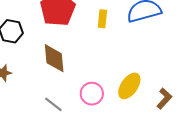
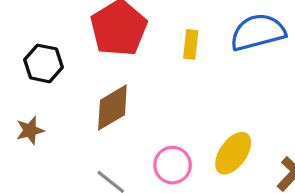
brown diamond: (54, 58) -> (112, 108), turned 64

